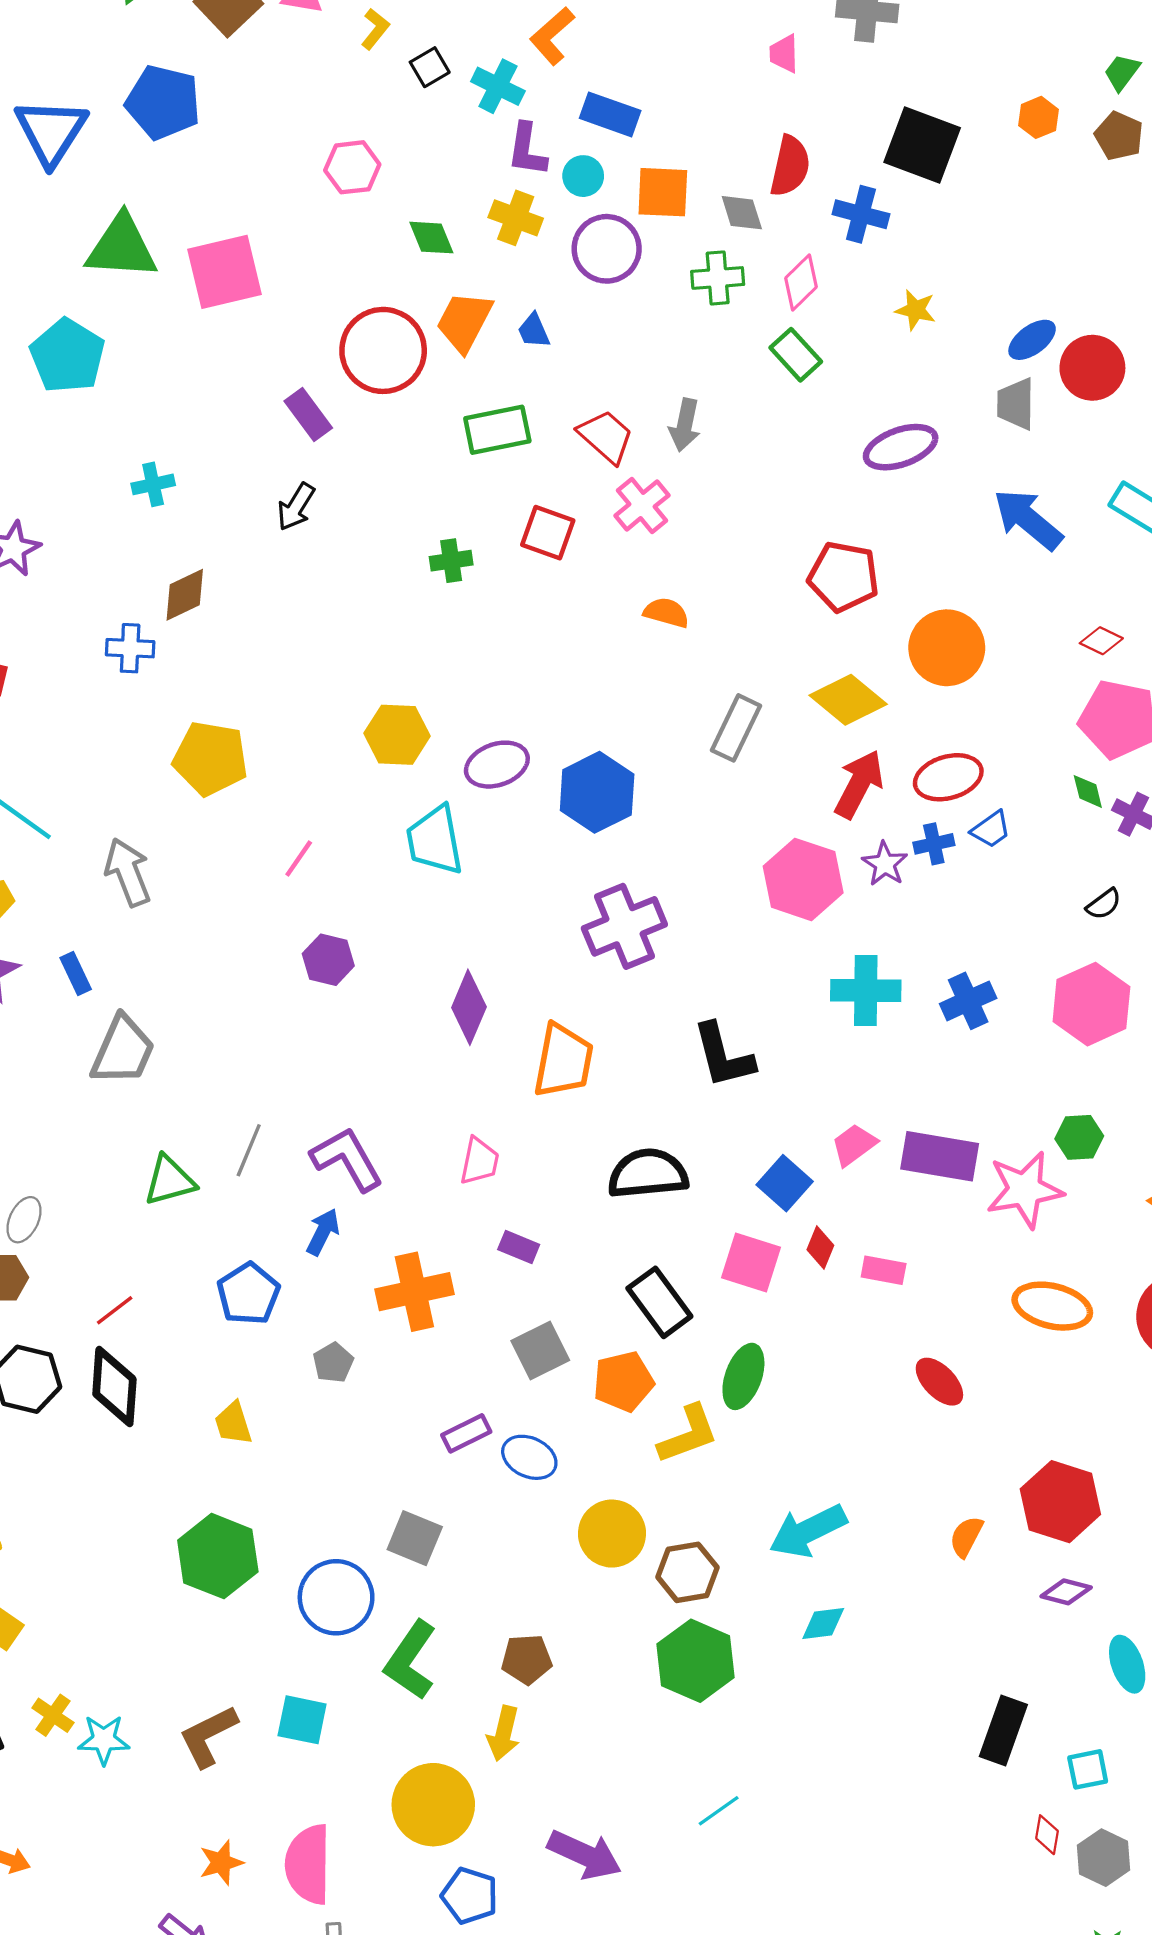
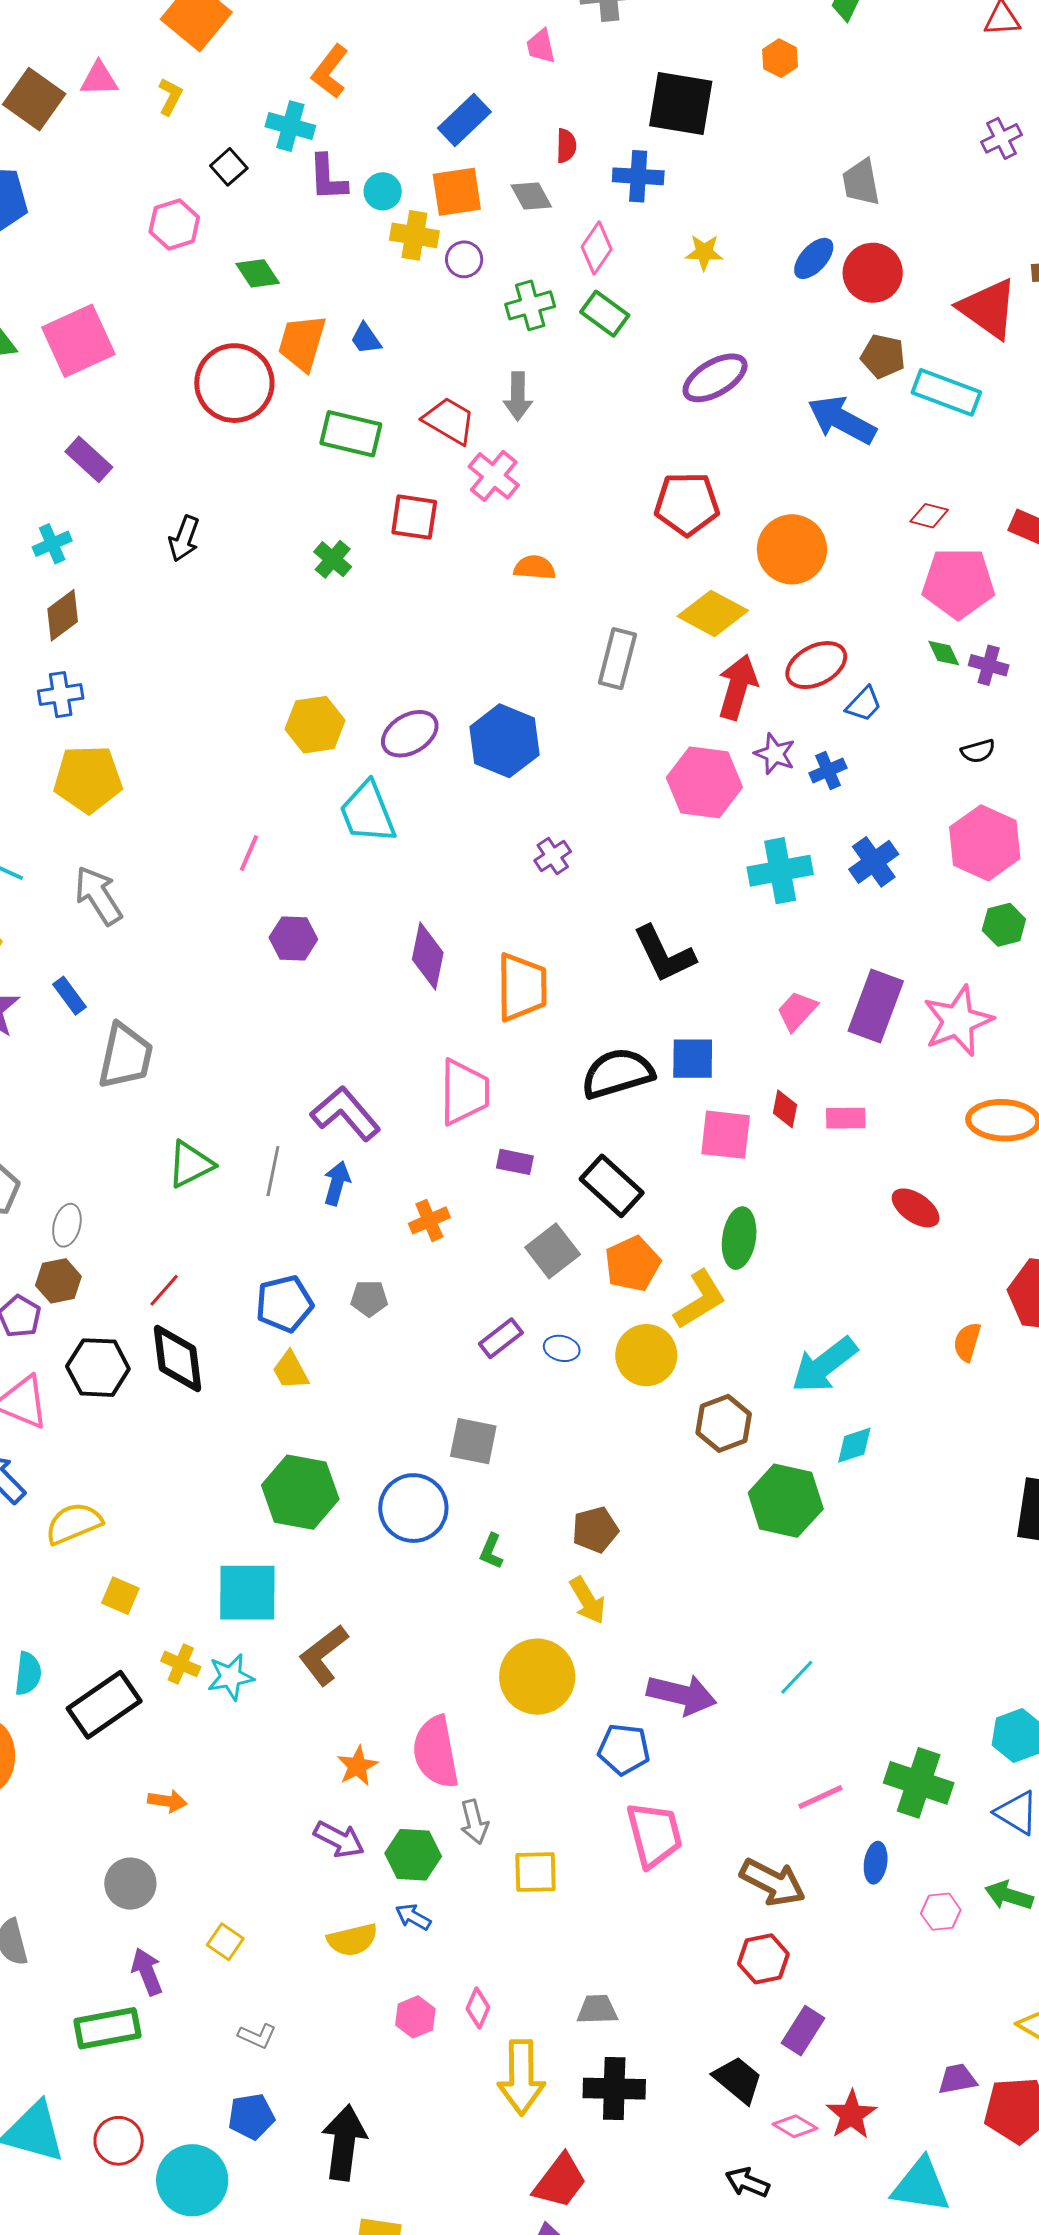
black square: (430, 67) -> (229, 167), moved
blue rectangle: (610, 114) -> (464, 120), moved, turned -52
brown pentagon: (1119, 136) -> (883, 356), moved
red semicircle: (790, 166) -> (566, 146), size x0.6
yellow cross: (516, 218) -> (414, 235), moved
purple circle: (607, 249) -> (464, 259), moved, size x0.6
green cross: (718, 278) -> (530, 305), moved
gray trapezoid: (1016, 404) -> (861, 182), moved
purple rectangle: (308, 415) -> (89, 459), moved
green rectangle: (497, 430) -> (351, 434), turned 36
green cross: (451, 561) -> (333, 559), turned -30
brown diamond: (185, 595) -> (63, 615), moved
yellow pentagon: (210, 758) -> (88, 779), moved
blue cross: (934, 844) -> (828, 771), moved
black semicircle: (1104, 904) -> (978, 751), turned 32
purple cross: (624, 926) -> (553, 856), size x0.5
green hexagon: (1079, 1137) -> (1004, 925), moved
gray line: (249, 1150) -> (273, 1171), moved
purple rectangle: (940, 1156) -> (876, 1006), turned -68
pink trapezoid: (479, 1161) -> (464, 1092), size x1.5
blue square: (785, 1183) -> (693, 1059), moved, turned -30
orange cross: (414, 1292) -> (429, 1220), size x0.6
blue pentagon: (248, 1294) -> (284, 1304), moved, turned 30
black rectangle: (659, 1302) -> (612, 1186), moved
gray pentagon: (333, 1363) -> (369, 1298), turned -30
blue ellipse: (529, 1457) -> (562, 1348), size x0.7
yellow circle: (612, 1534) -> (646, 1355), moved
green L-shape: (411, 1660) -> (491, 1551), size x0.5
green hexagon: (696, 1661) -> (786, 1501), moved
cyan square: (302, 1720) -> (247, 1593), moved, size x1.4
yellow arrow: (504, 1733) -> (588, 1600), turned -33
cyan line: (719, 1811) -> (797, 1677), moved
blue pentagon: (470, 1896) -> (624, 1749), moved

